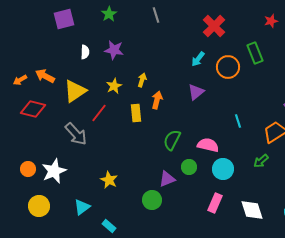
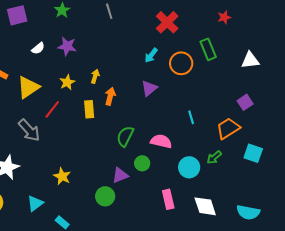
white semicircle: (85, 52) -> (38, 48), turned 48
cyan circle: (223, 169) -> (189, 167), moved
pink rectangle: (215, 203) -> (168, 199), turned -36

